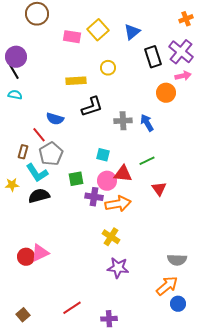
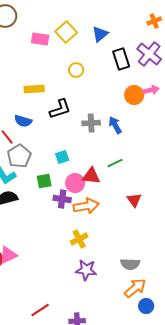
pink arrow: (183, 76) -> (151, 90), moved
yellow rectangle: (76, 81) -> (34, 89), moved
cyan square: (103, 155) -> (62, 157), moved, turned -32
red triangle: (159, 189) -> (134, 200), moved
yellow cross: (111, 237) -> (79, 239), turned 30
gray semicircle: (177, 260) -> (130, 264), moved

